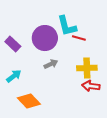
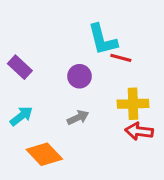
purple circle: (45, 38) -> (79, 76), moved, size x0.6
gray arrow: (51, 64) -> (78, 118), moved

